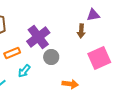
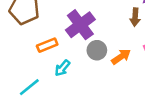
orange arrow: (70, 84) -> (121, 57), moved, turned -42

